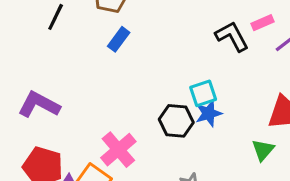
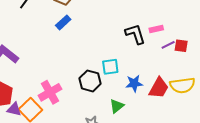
blue star: (209, 113) -> (134, 83), moved
green triangle: (263, 150) -> (117, 106), moved

